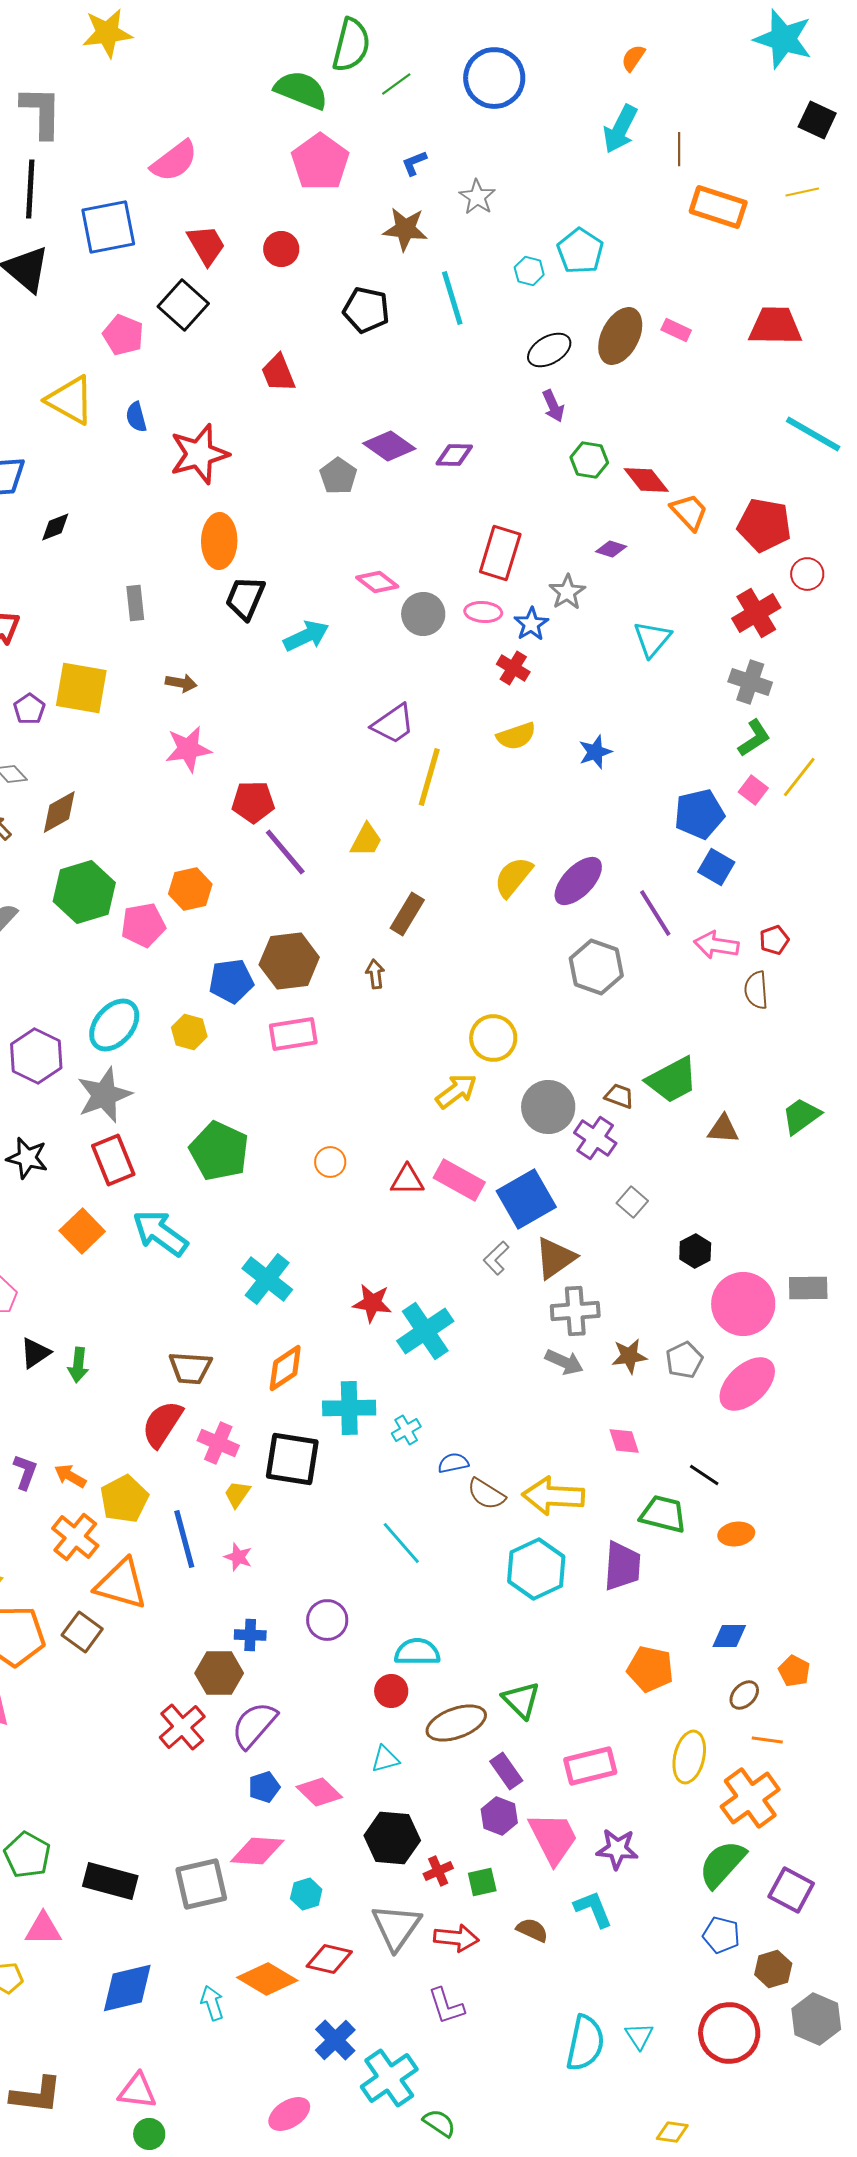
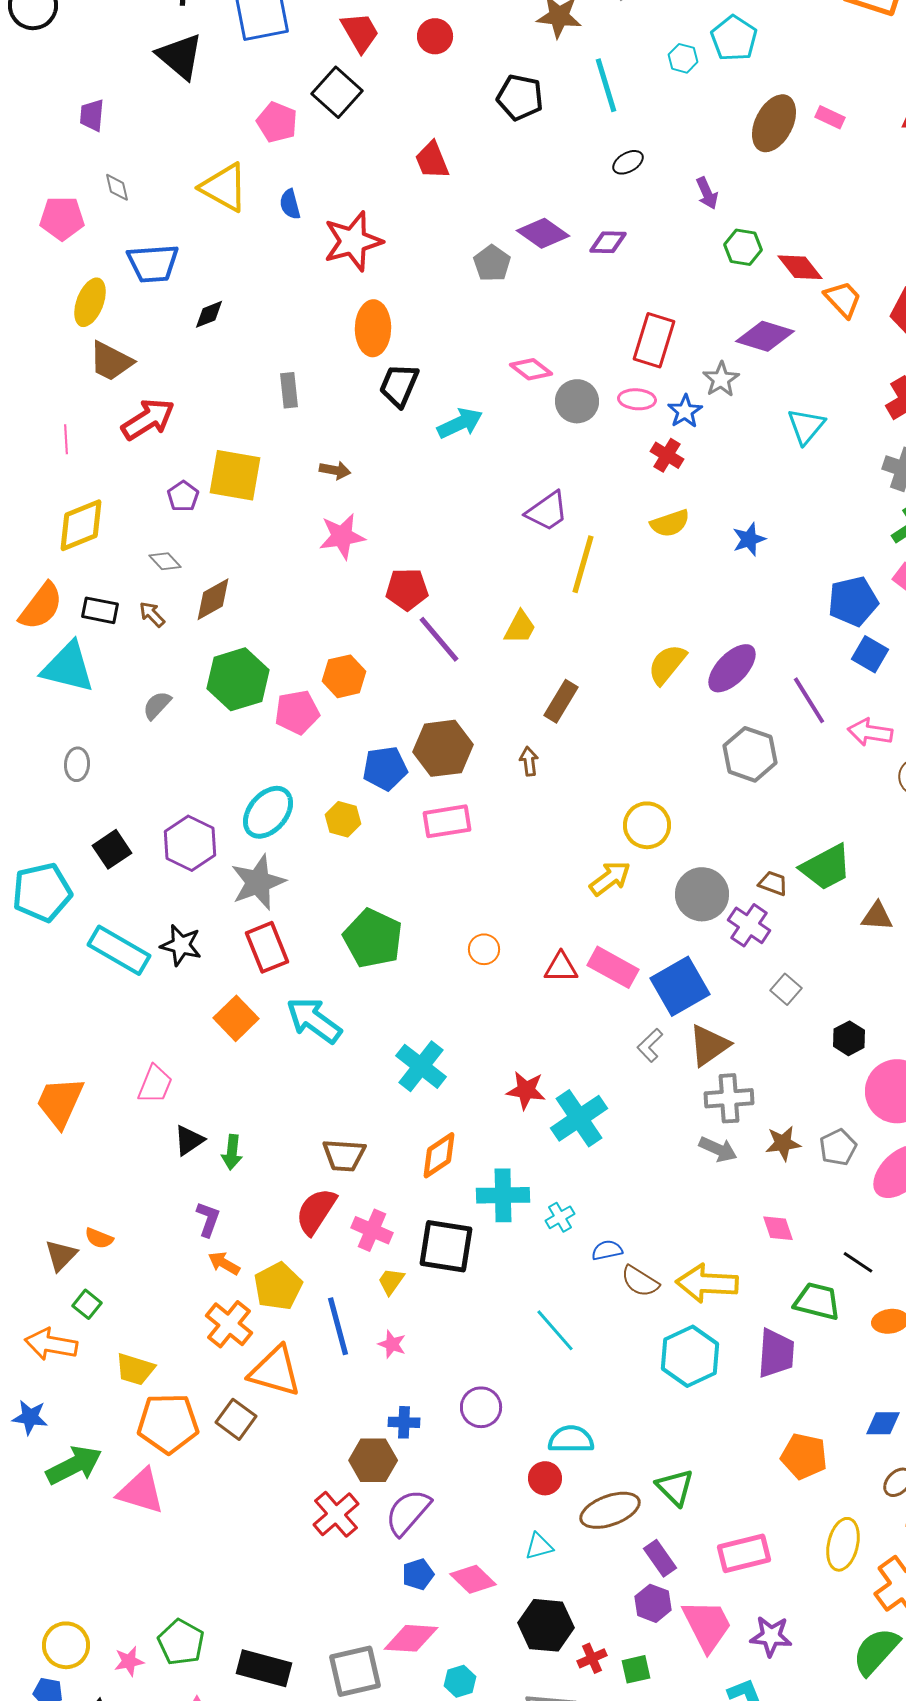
black ellipse: (549, 350) -> (628, 162), moved, size x0.7
purple diamond: (611, 549) -> (765, 336), size x1.8
purple L-shape: (25, 1472) -> (208, 1219), moved

